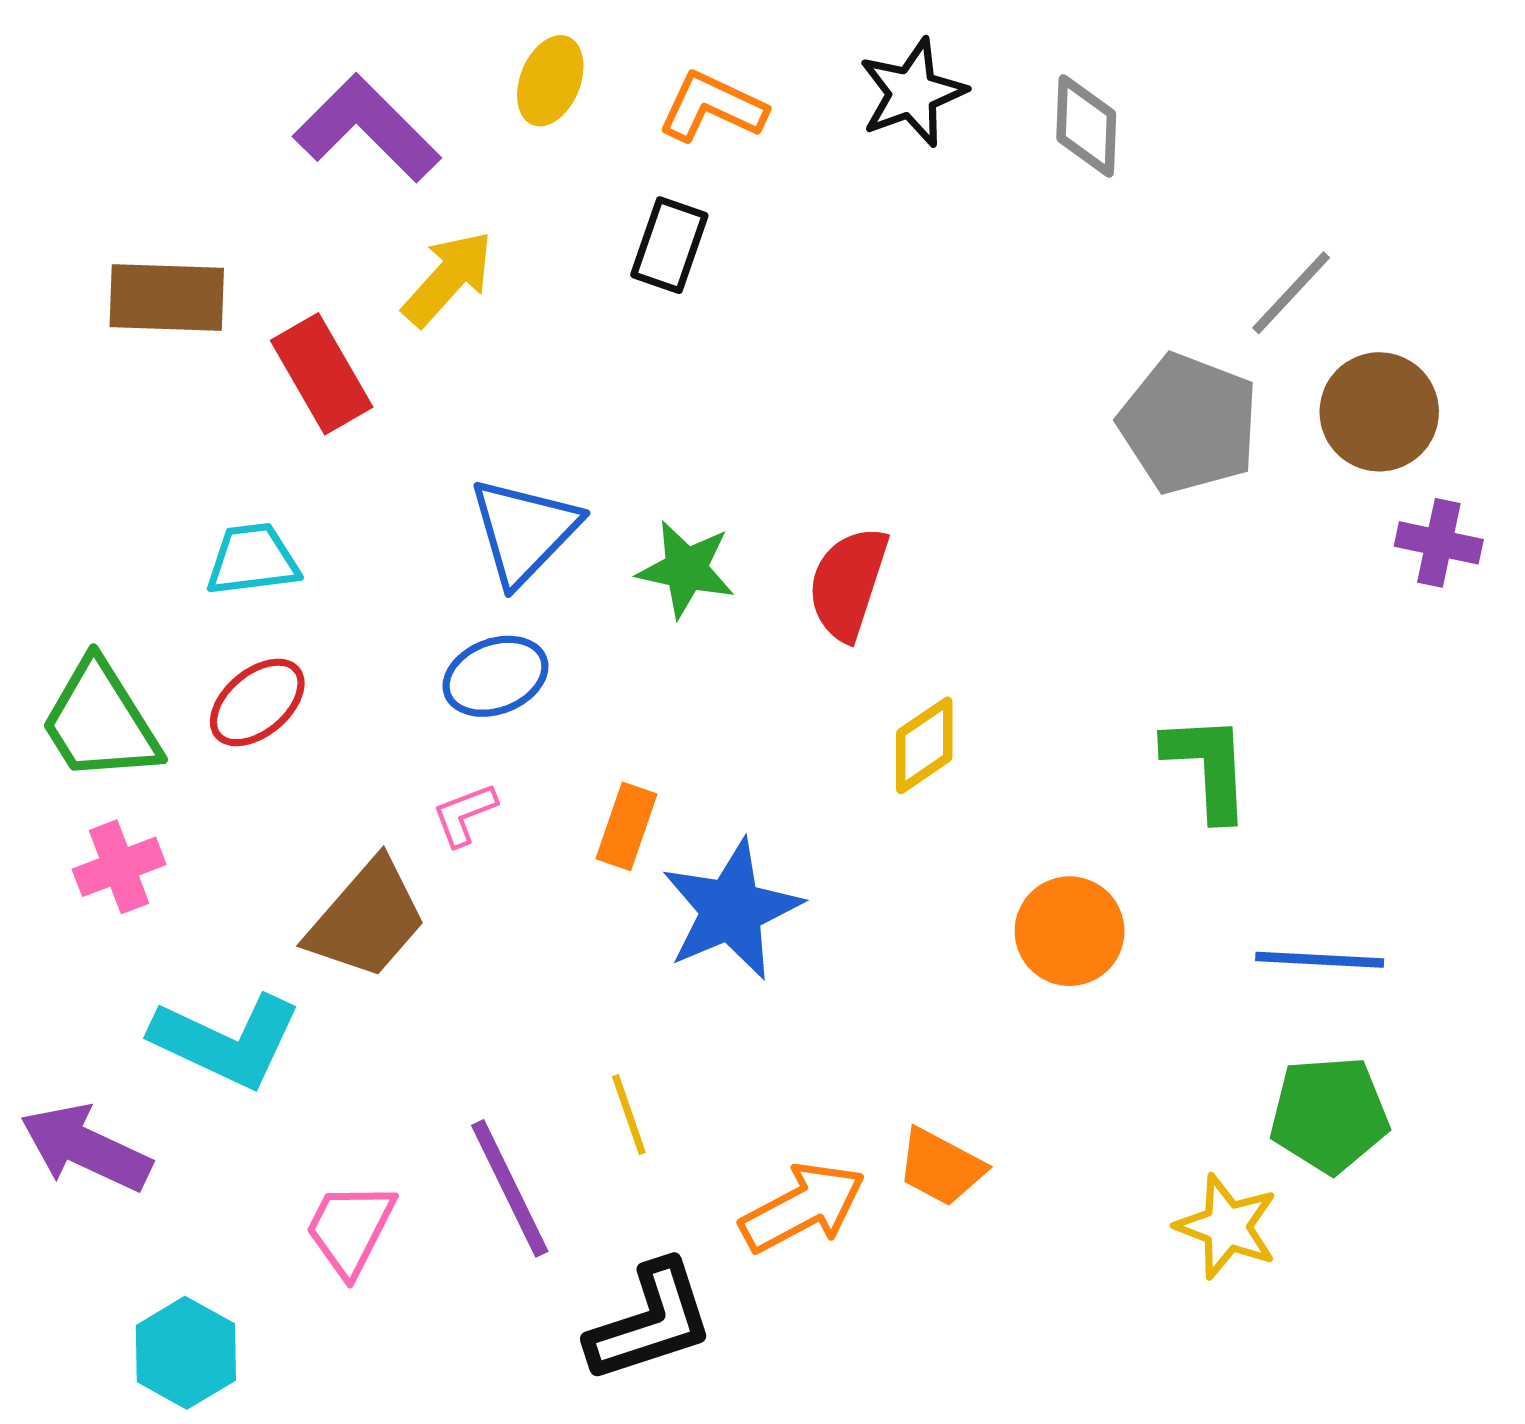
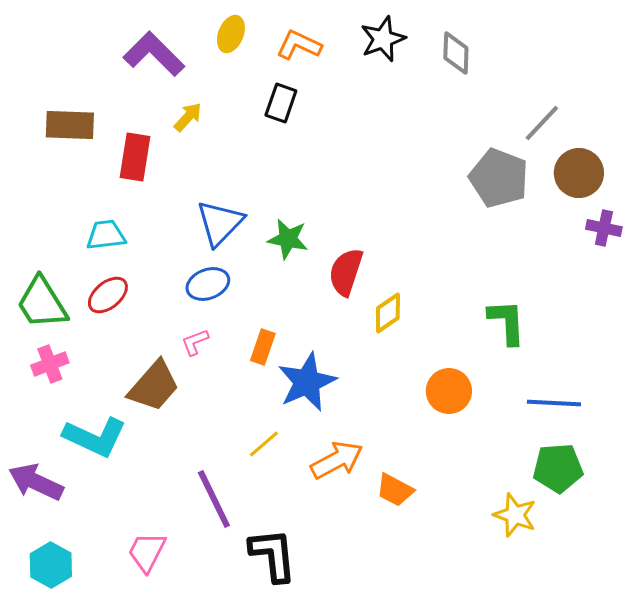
yellow arrow: (448, 278) -> (188, 117), size x0.7
red rectangle: (322, 374) -> (135, 157), turned 39
red semicircle: (848, 583) -> (346, 272), moved
yellow line: (629, 1115) -> (264, 444), moved, turned 68
orange arrow: (803, 1207) -> (337, 460), moved
pink trapezoid: (350, 1229) -> (147, 552), moved
black L-shape: (650, 1322) -> (273, 555), turned -78
cyan hexagon: (186, 1353) -> (51, 565), moved

